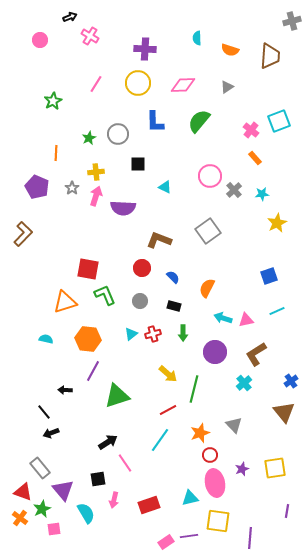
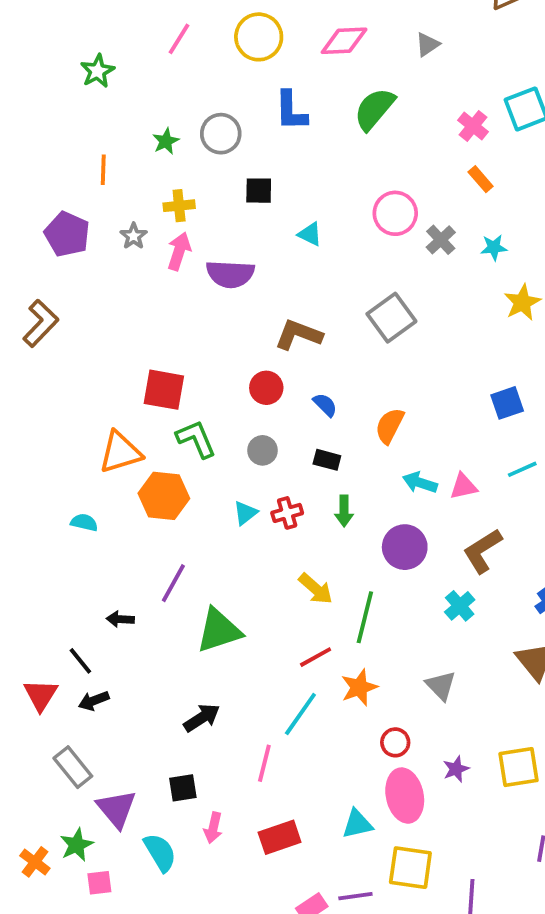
orange hexagon: (88, 339) -> (164, 496), moved
orange star: (200, 433) -> (359, 687), moved
pink line: (125, 463) -> (264, 763), moved, turned 48
red triangle: (23, 492) -> (41, 695), moved, turned 42

